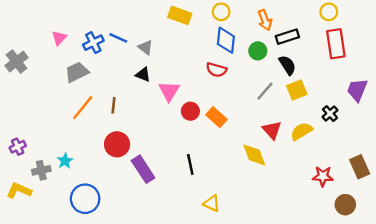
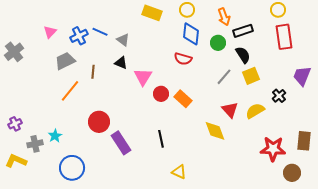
brown line: (113, 105) -> (93, 72), moved
brown rectangle: (360, 167) -> (304, 141), turned 30
red star: (323, 176) -> (273, 149), size x1.4

